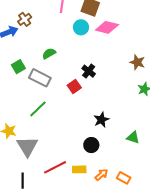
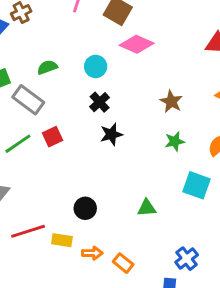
cyan circle: (81, 27) -> (96, 66), moved
red square: (74, 87) -> (53, 137), moved
black star: (101, 120) -> (111, 134), moved
green triangle: (133, 137) -> (147, 208), turned -32
orange arrow: (101, 175) -> (92, 253), turned 32

